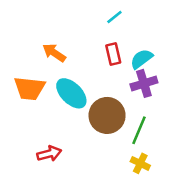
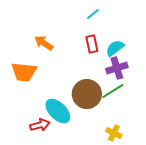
cyan ellipse: (71, 93) -> (58, 111), moved
green line: (139, 130) -> (113, 91), moved, turned 35

